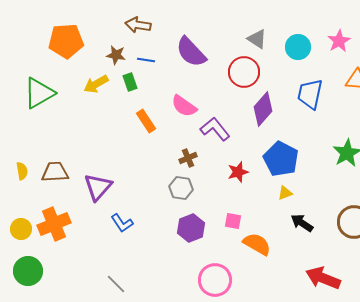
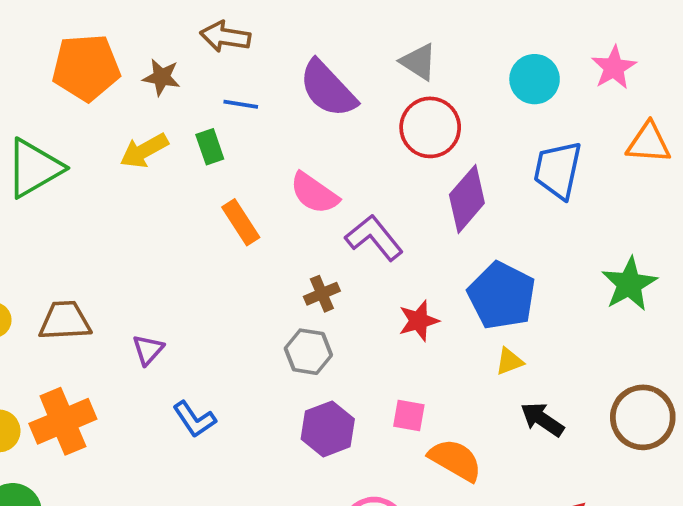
gray triangle: (257, 39) -> (419, 62), moved
brown star: (116, 55) -> (161, 77), moved
purple triangle: (98, 187) -> (148, 350), size x0.6

